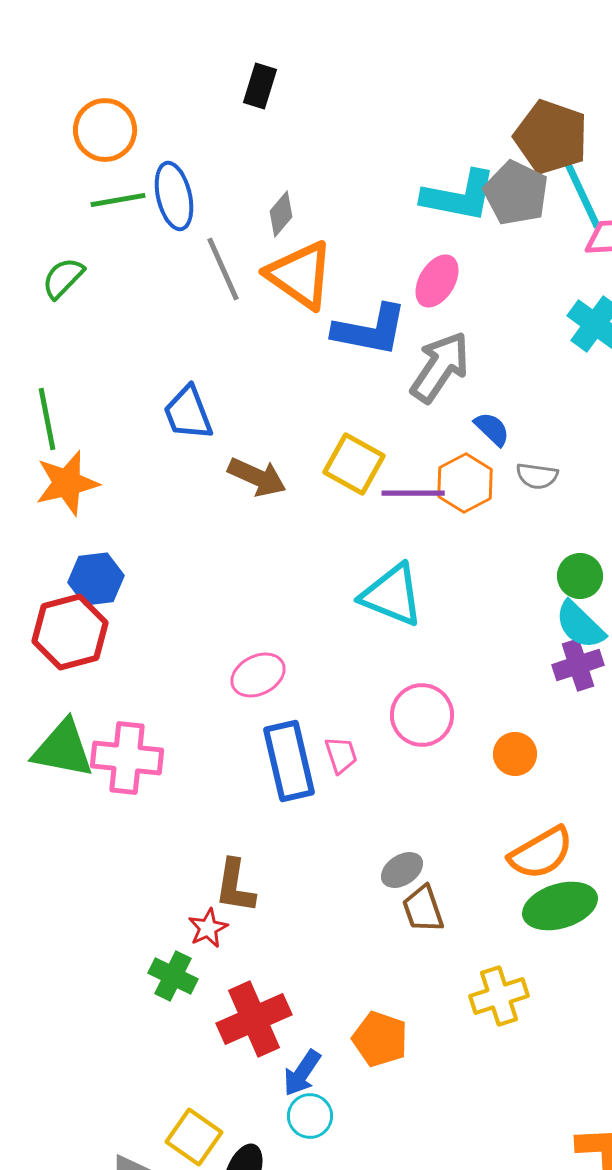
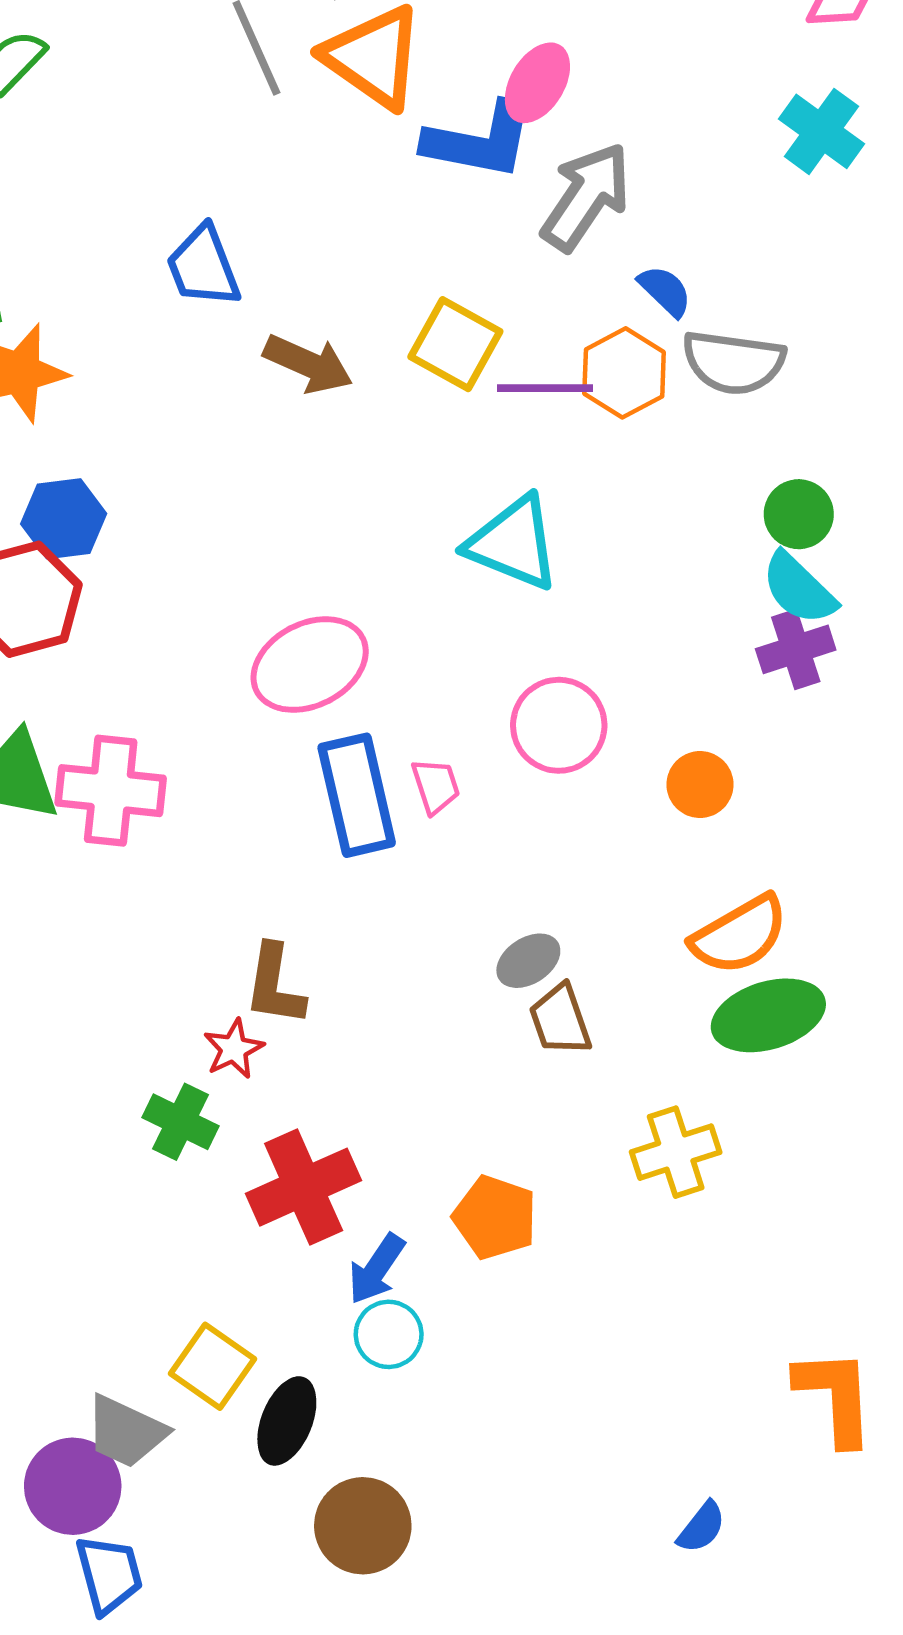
pink ellipse: (437, 281) -> (537, 83), moved
gray semicircle: (537, 476) -> (733, 362), size x1.6
pink ellipse: (258, 675) -> (310, 665), size x1.4

